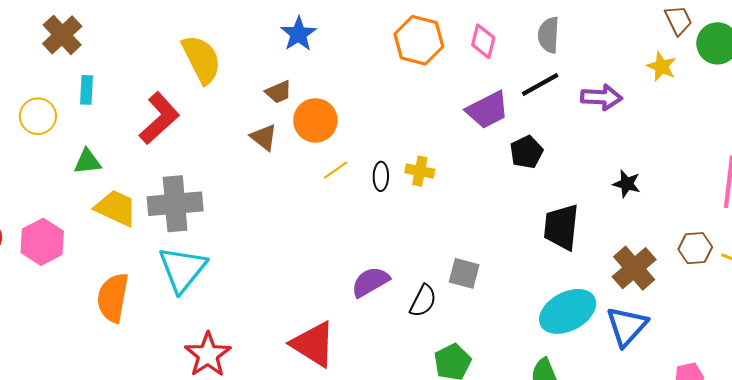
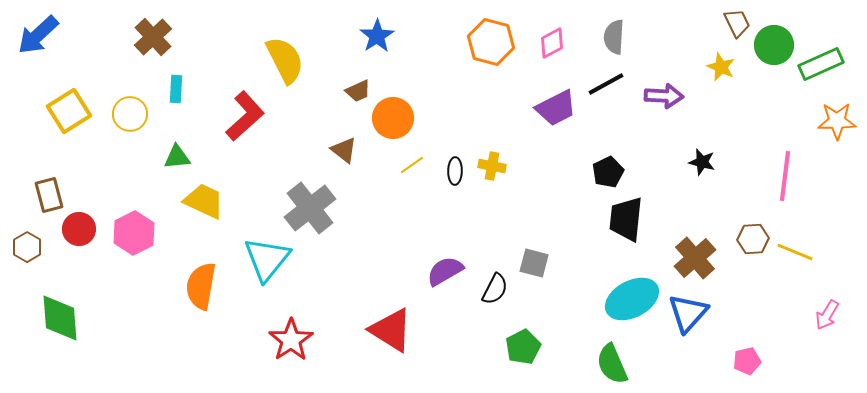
pink diamond: (483, 41) -> (552, 43), turned 48
brown triangle: (264, 137) -> (344, 150), moved
black pentagon: (526, 152) -> (608, 172), moved
black star: (627, 184) -> (702, 162), moved
gray cross: (175, 204) -> (310, 208), moved, turned -33

